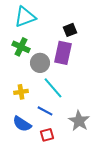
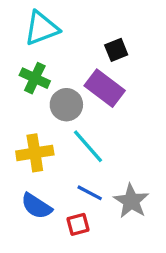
purple rectangle: (63, 53) -> (105, 88), turned -65
yellow cross: (21, 92) -> (35, 153), size x1.5
blue line: (45, 111) -> (90, 193), moved

